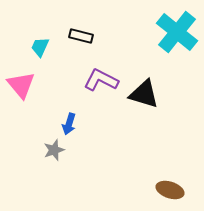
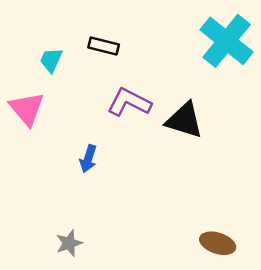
gray star: (54, 150) -> (69, 243), moved

